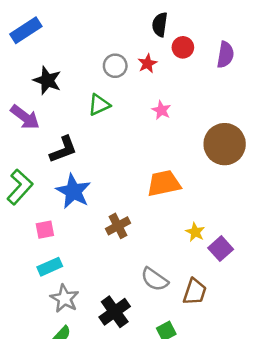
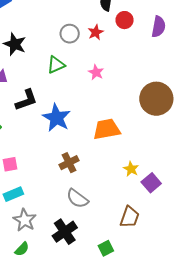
pink star: (161, 110) -> (96, 72), moved
blue star: (73, 191) -> (57, 118), moved
gray semicircle: (155, 279) -> (77, 199), moved

